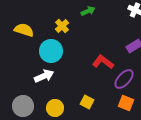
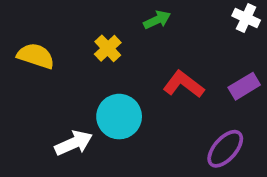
cyan circle: (51, 51) -> (119, 117), moved
red L-shape: (103, 62) -> (184, 84), moved

